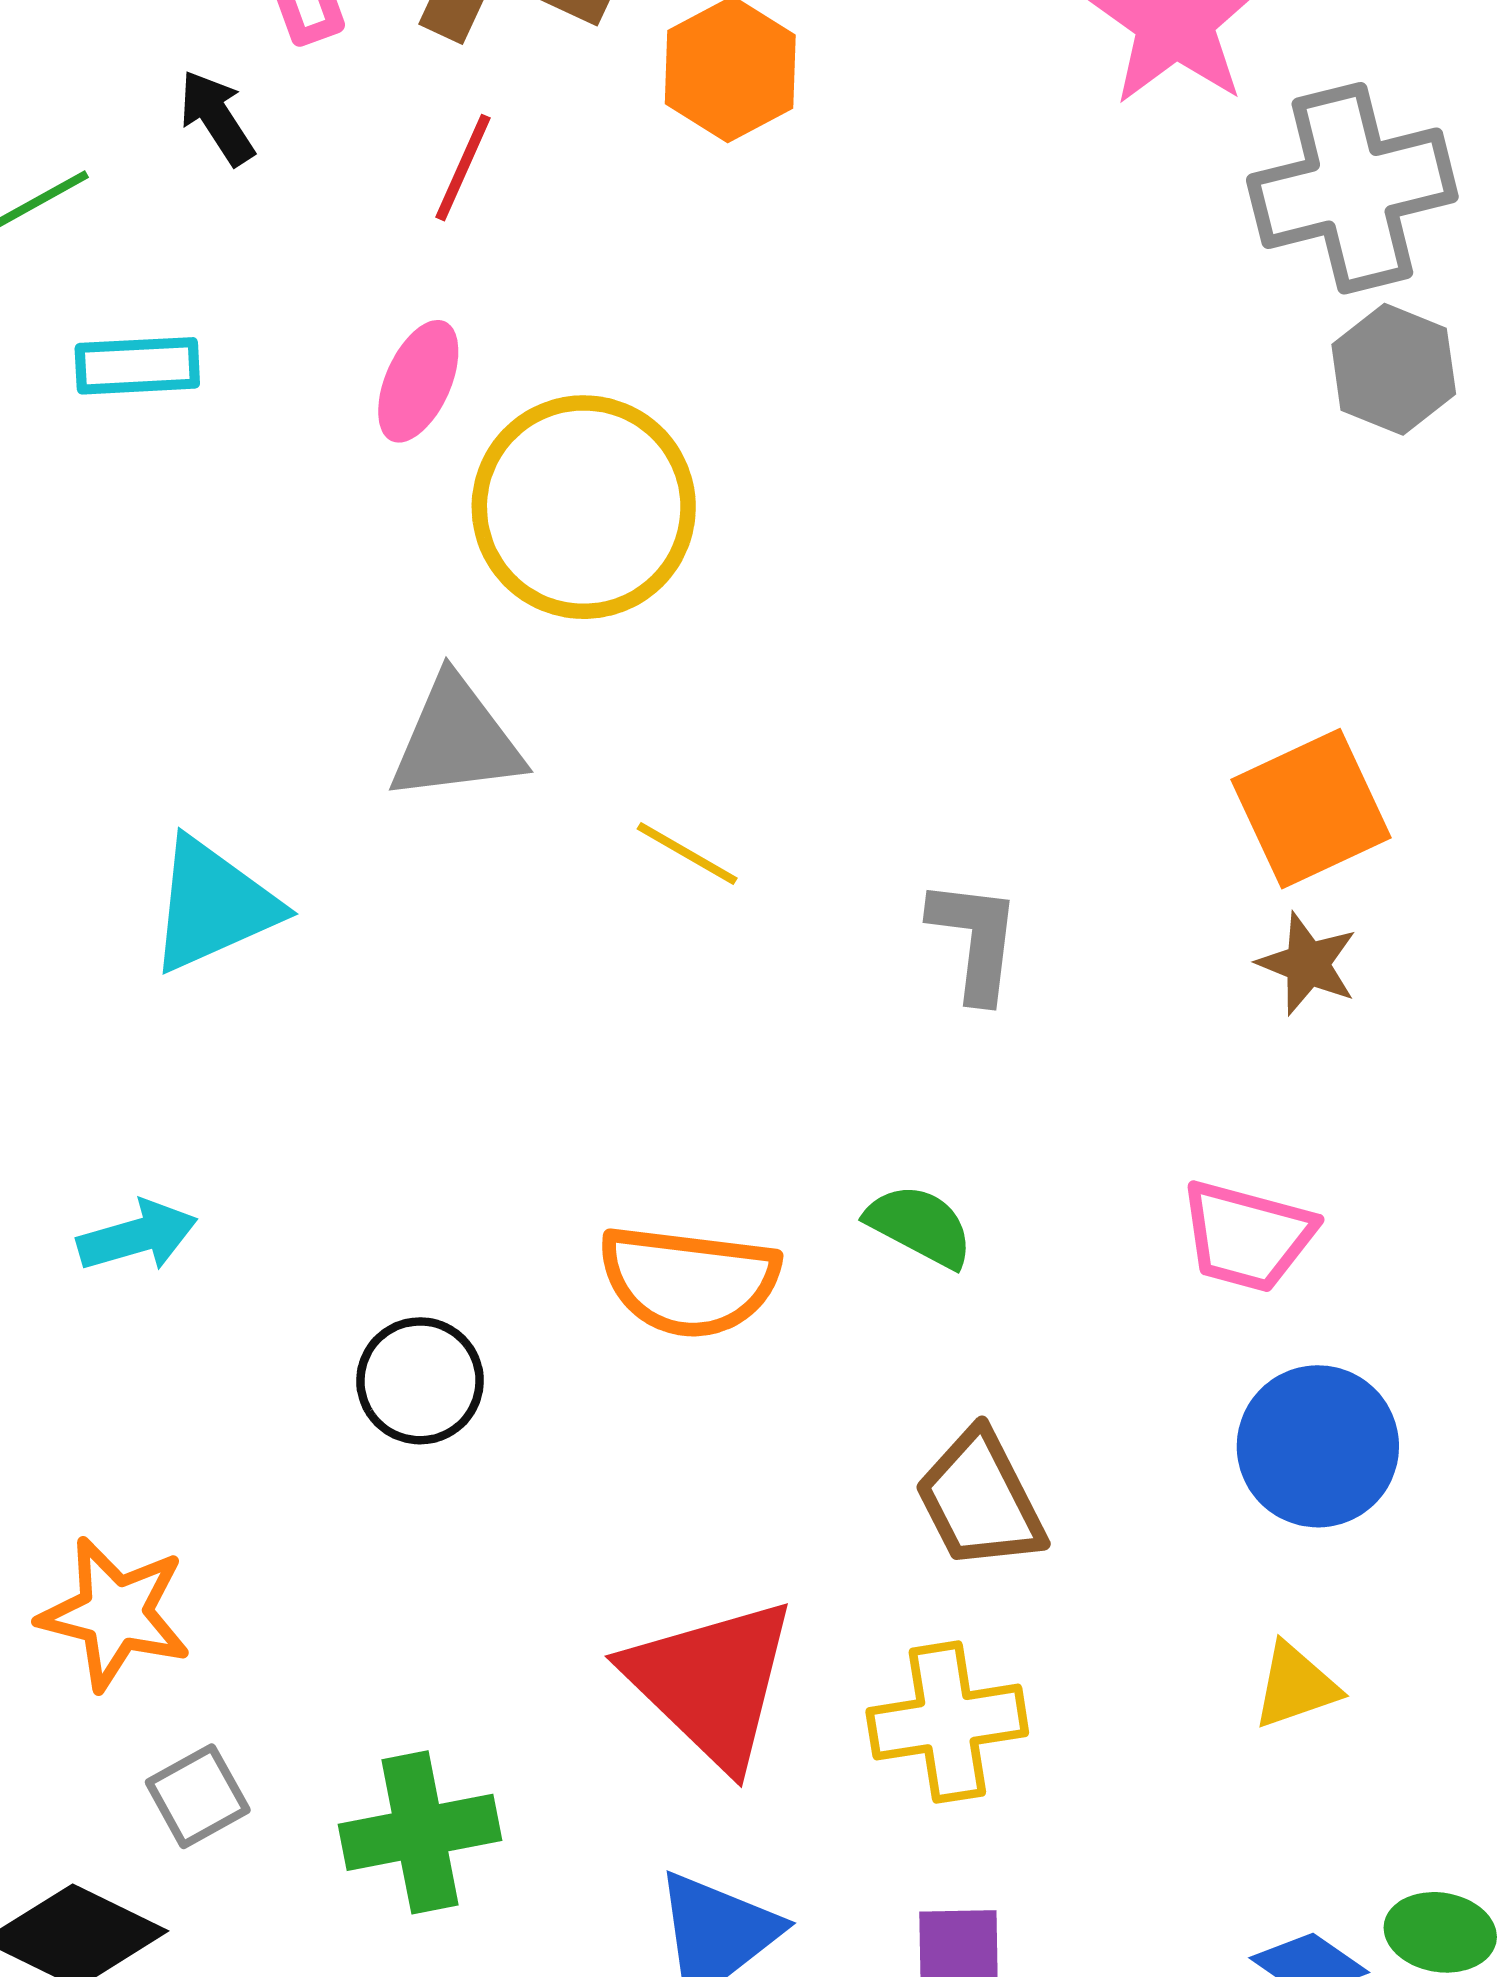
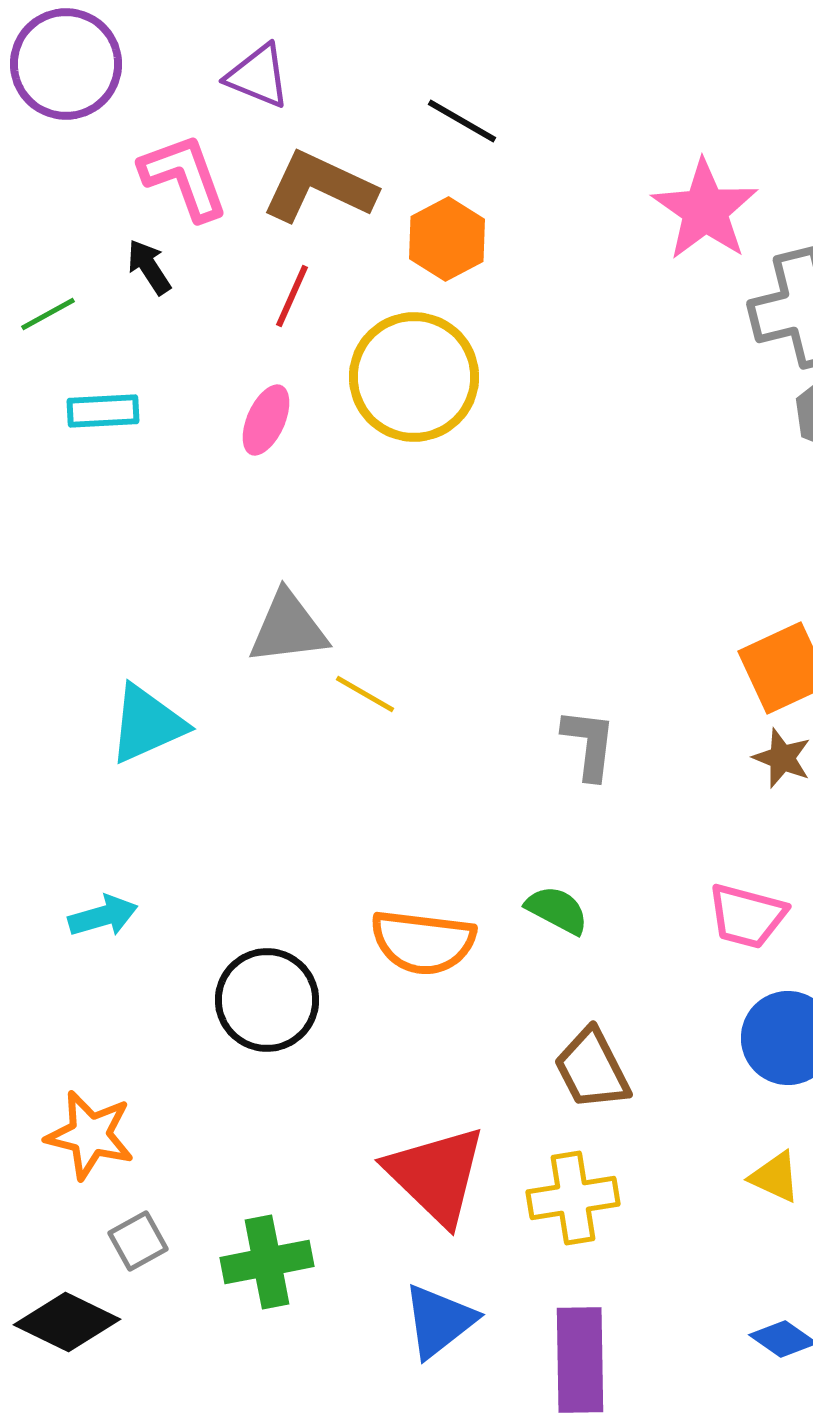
yellow circle: (584, 507) -> (414, 377), moved
yellow line: (687, 853) -> (365, 694), moved
black circle: (420, 1381) -> (267, 1000), size x1.4
yellow triangle: (1295, 1686) -> (775, 1177), turned 44

